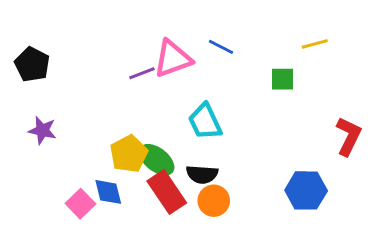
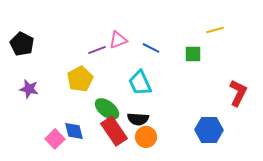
blue line: (221, 47) -> (151, 48), moved
pink triangle: (173, 59) -> (118, 40), size x0.7
yellow pentagon: (129, 154) -> (80, 79), moved

